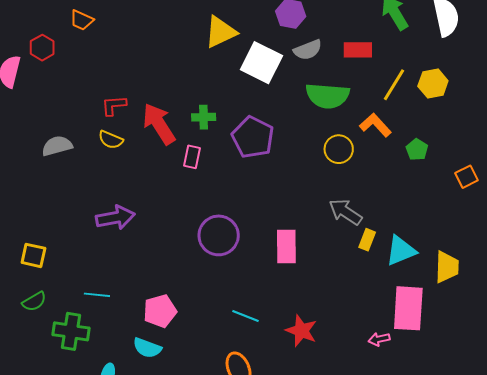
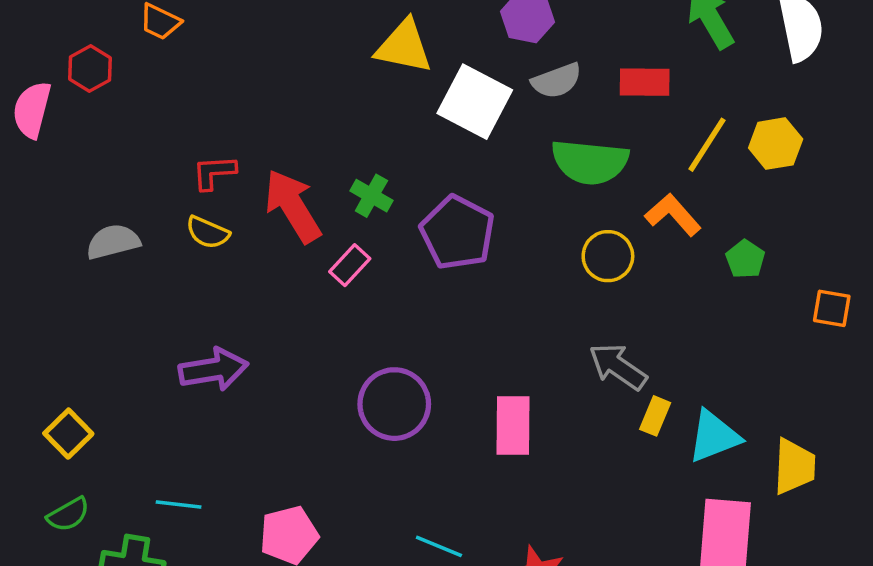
yellow triangle: (221, 32) -> (404, 47), turned 36
green cross: (204, 117) -> (371, 196), turned 30
pink rectangle: (192, 157) -> (350, 265), turned 30
orange square: (467, 177) -> (832, 308), turned 35
yellow square: (33, 255) -> (68, 434), turned 32

